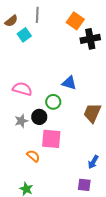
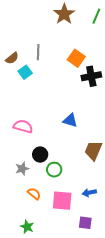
green circle: (53, 102) -> (54, 170), moved
gray star: (21, 121) -> (22, 169), moved
pink square: (51, 139) -> (62, 201), moved
blue arrow: (93, 162) -> (89, 193), moved, turned 48

